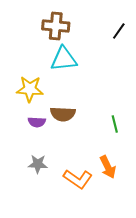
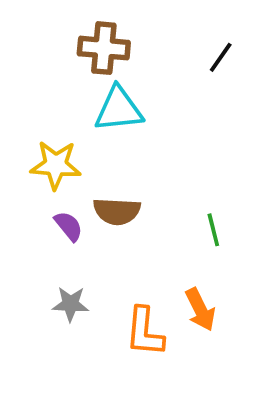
purple semicircle: (37, 122) -> (69, 226), turned -132
orange L-shape: (78, 179) -> (145, 332), turned 60

